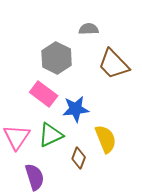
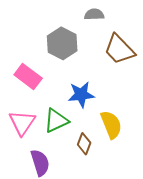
pink rectangle: (44, 94) -> (28, 76), moved

